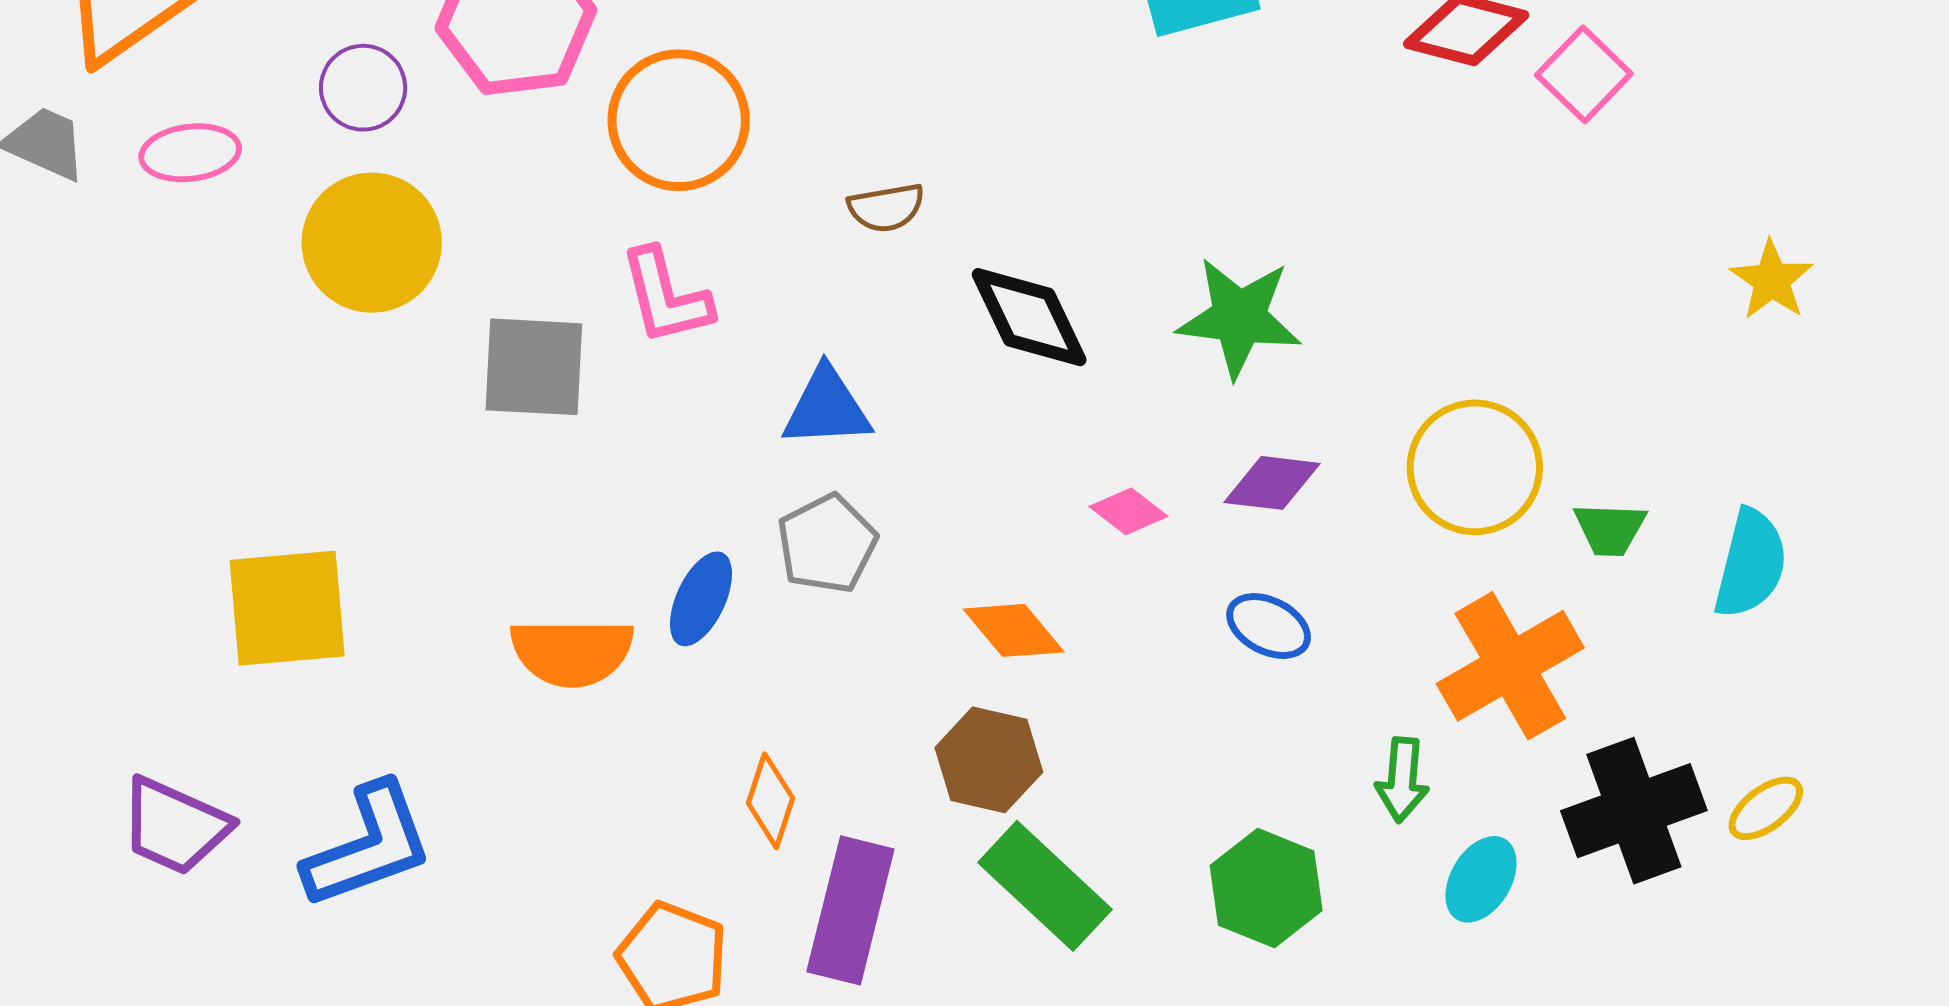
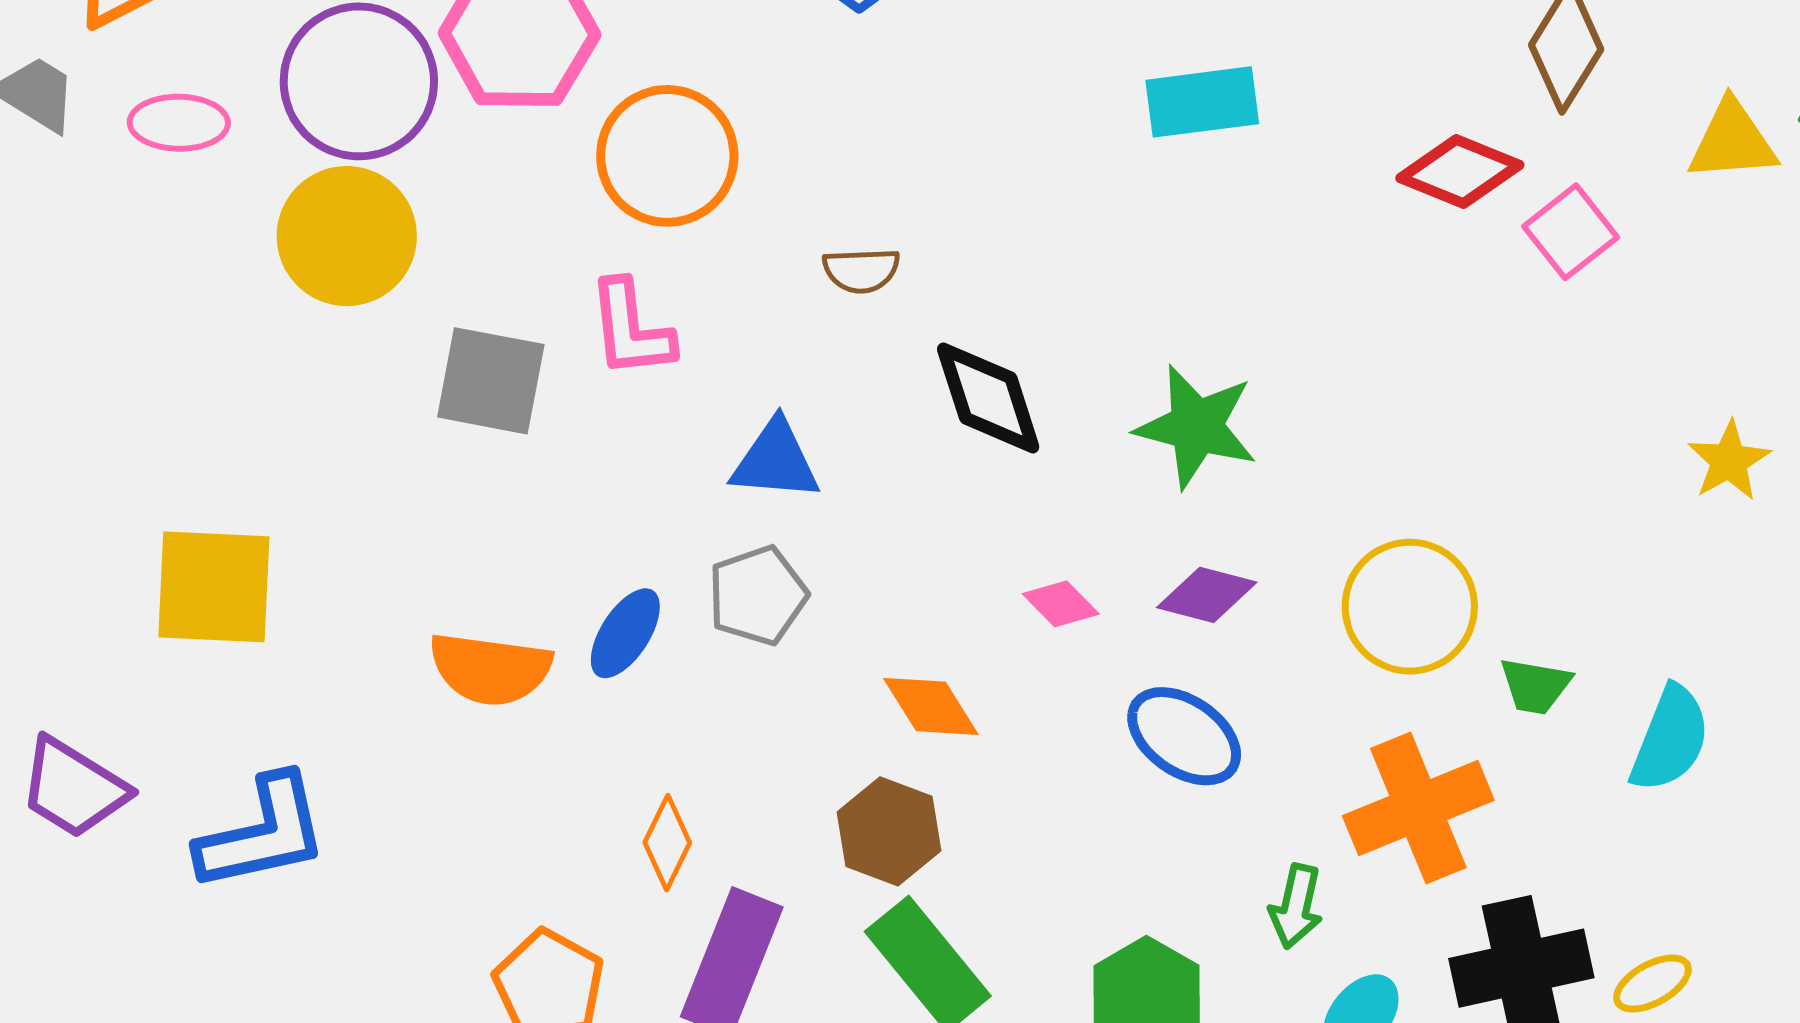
purple circle: (363, 88) -> (359, 81), size x1.8
blue ellipse: (1269, 626) -> (1184, 736), size x1.4

